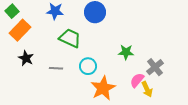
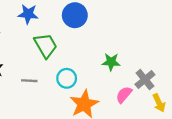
green trapezoid: (70, 38) -> (46, 46), turned 35
yellow arrow: (147, 89) -> (159, 103), moved

